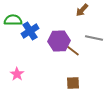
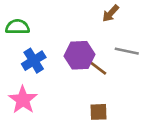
blue cross: (30, 31) -> (34, 61), moved
pink star: (17, 74) -> (23, 100), size x1.5

